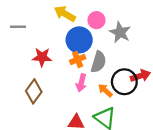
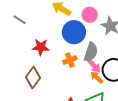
gray line: (18, 27) -> (20, 20), turned 32
orange cross: (78, 59) -> (70, 60), moved
pink arrow: (81, 83) -> (94, 66), moved, turned -56

